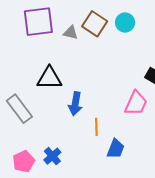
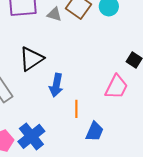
black triangle: (49, 78) -> (31, 59), turned -36
blue cross: (52, 156) -> (31, 136), size x1.5

